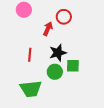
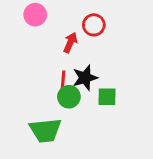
red line: (30, 55) -> (63, 81), moved
green circle: (55, 72) -> (69, 97), moved

